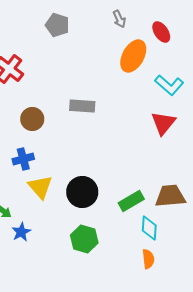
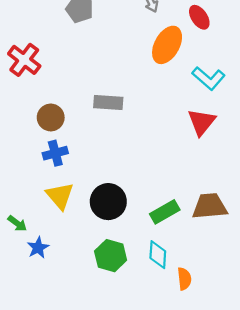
blue cross: (23, 159) -> (55, 153), moved
cyan diamond: (149, 228) -> (158, 255), moved

